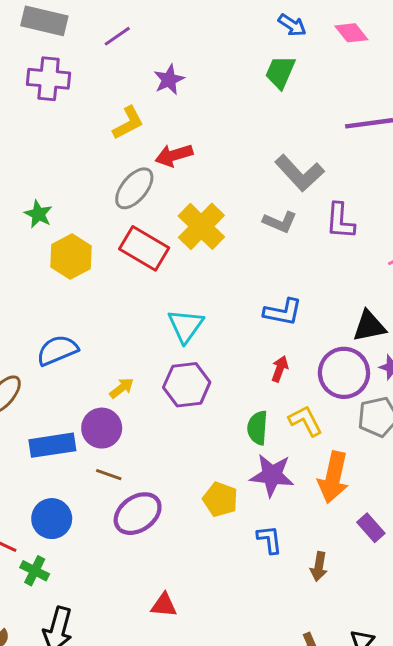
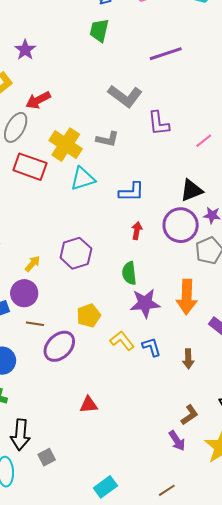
gray L-shape: (280, 222) -> (107, 139), moved
cyan triangle: (185, 326) -> (83, 179), moved, turned 48
yellow L-shape: (305, 421) -> (122, 341), moved
yellow pentagon: (220, 499) -> (89, 316), moved, turned -30

